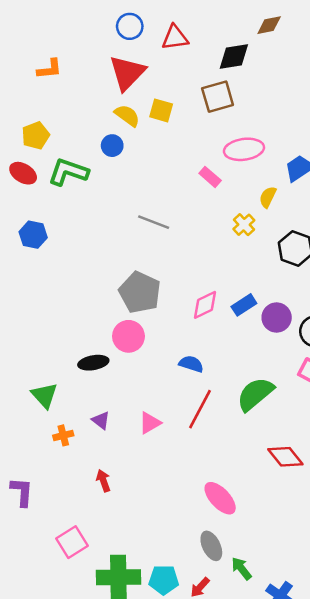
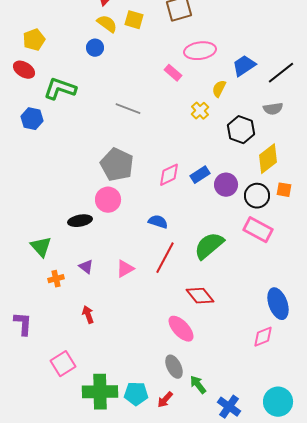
green L-shape: (68, 172) -> (60, 89), moved
red diamond: (285, 457) -> (200, 296), moved

